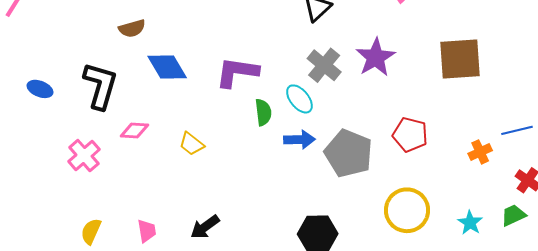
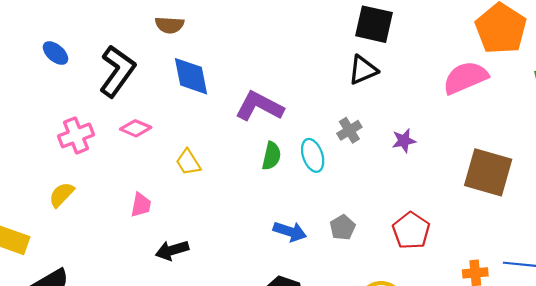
purple star: (376, 57) -> (404, 141), size x0.6
gray cross: (324, 65) -> (349, 130), size x0.7
blue arrow: (299, 140) -> (290, 231), moved
gray pentagon: (348, 153) -> (342, 228), size x0.5
yellow semicircle: (91, 231) -> (62, 195), moved
pink trapezoid: (147, 231) -> (141, 205), moved

